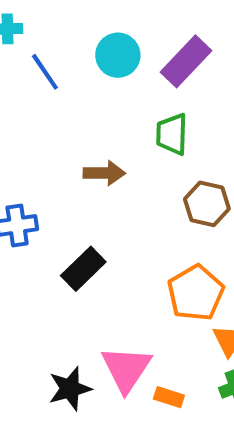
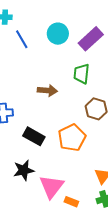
black rectangle: (83, 269) -> (34, 136), turned 70
orange pentagon: (196, 293) -> (72, 138), moved
black star: (70, 389) -> (24, 170), moved

